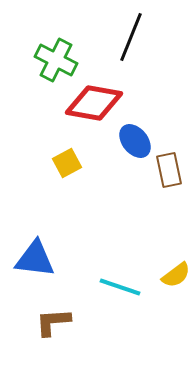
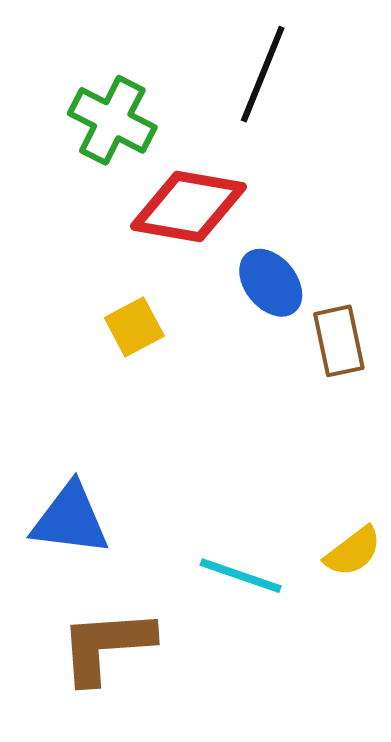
brown L-shape: (53, 322) -> (106, 646), size x1.4

